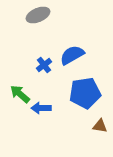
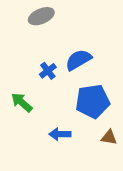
blue arrow: (41, 108) -> (60, 134), moved

